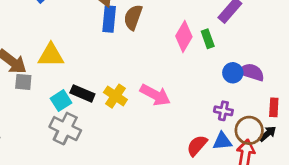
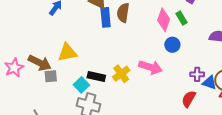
blue circle: (233, 73) -> (172, 45), moved
yellow cross: (115, 96) -> (121, 74), turned 30
purple cross: (223, 111) -> (197, 74), moved
blue triangle: (222, 141) -> (210, 83), moved, turned 35

